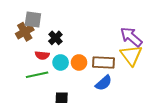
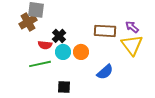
purple arrow: (131, 37) -> (132, 27), size x0.6
black cross: (55, 38) -> (59, 36), moved
brown rectangle: (104, 62) -> (105, 31), moved

